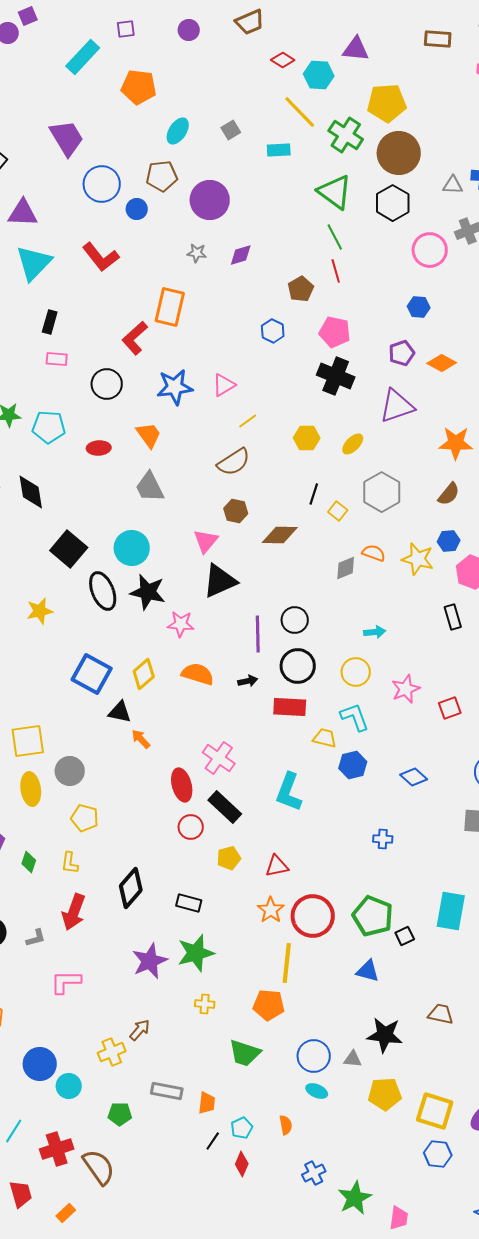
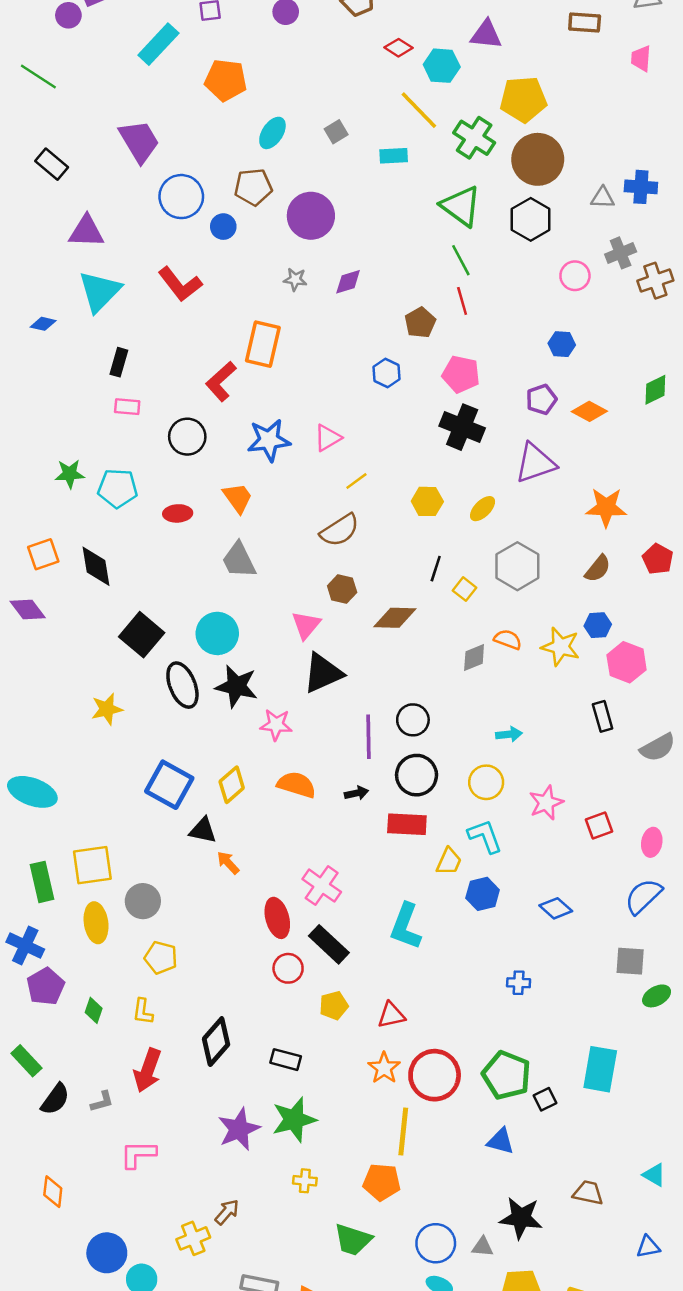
pink circle: (430, 250) -> (575, 276), size x0.7
yellow trapezoid: (325, 738) -> (449, 862), turned 100

